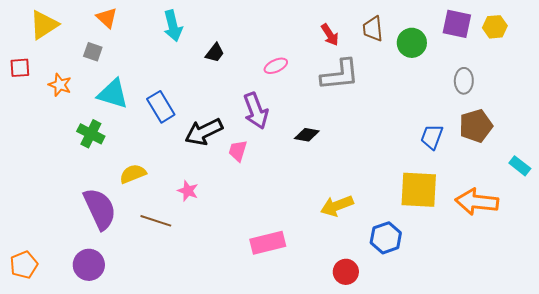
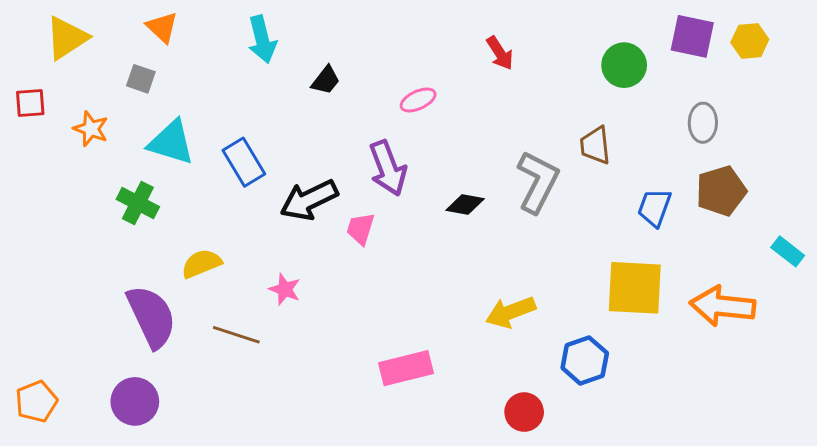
brown trapezoid: (373, 29) -> (595, 145), moved
gray L-shape: (340, 75) -> (538, 182), moved, turned -57

